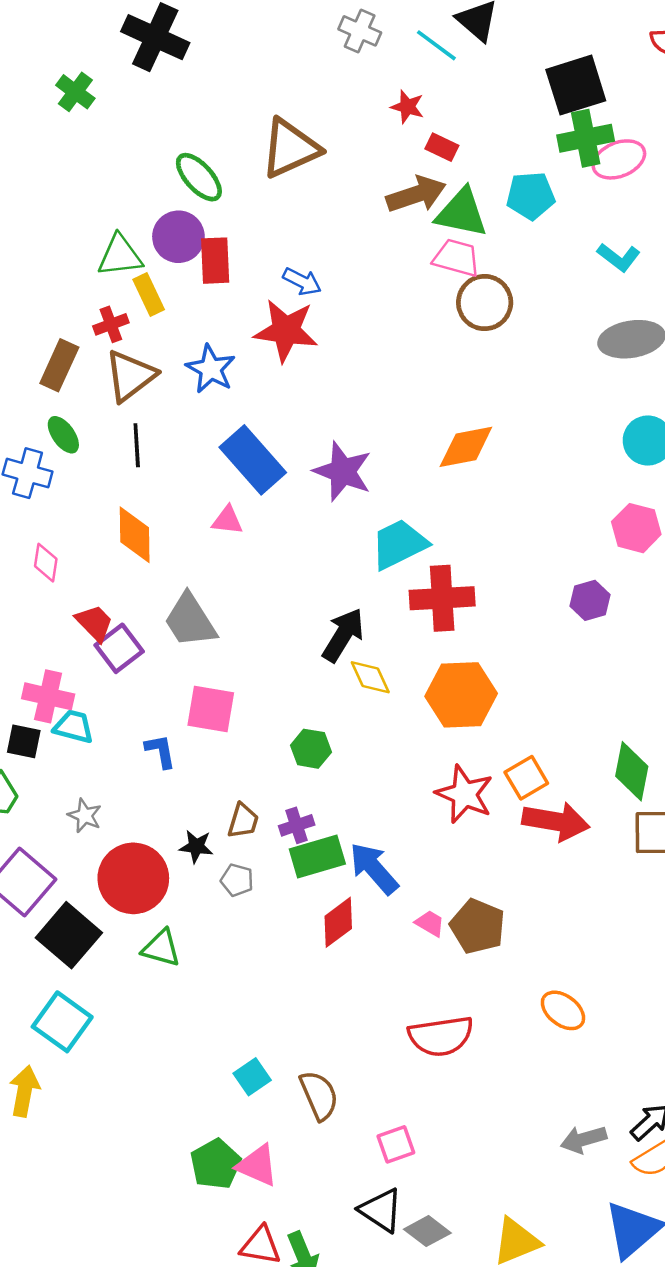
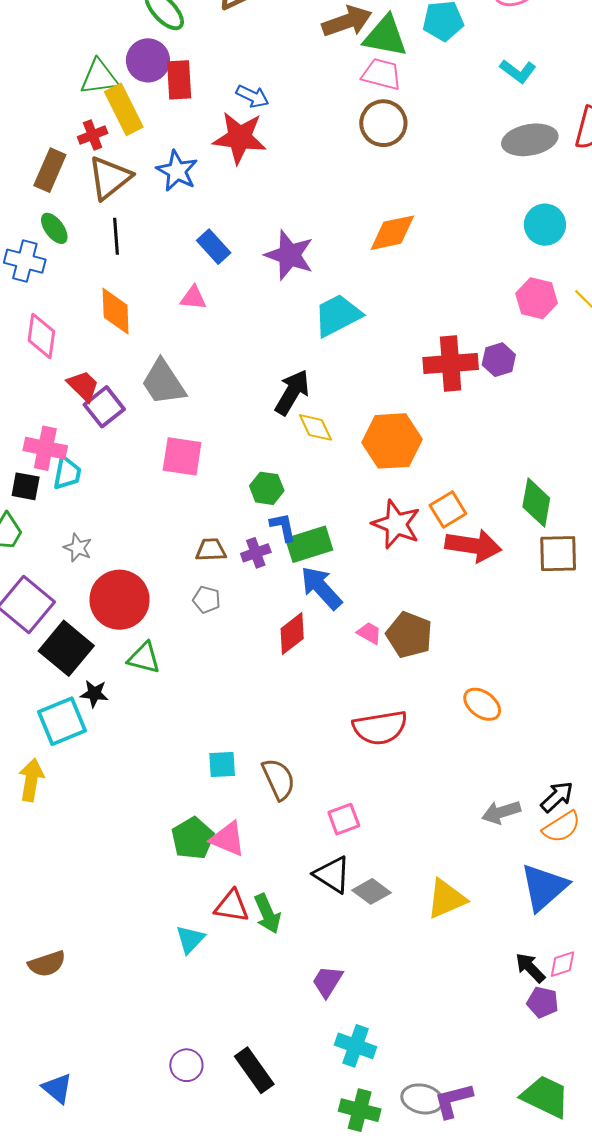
yellow rectangle: (149, 295) -> (124, 109), size x1.4
brown circle: (485, 303) -> (383, 123), moved
blue rectangle: (253, 460) -> (214, 247), size x0.6
pink diamond: (46, 563) -> (41, 336), size x1.4
red cross: (442, 598) -> (451, 363), moved
cyan trapezoid: (74, 727) -> (67, 473), turned 87
blue L-shape: (160, 751) -> (283, 527), moved
brown trapezoid: (243, 821) -> (211, 550), turned -108
black star: (196, 846) -> (94, 694), moved
green rectangle: (317, 857) -> (309, 544), moved
cyan square: (62, 1022) -> (62, 721), turned 33
cyan square: (252, 1077) -> (222, 765), turned 32

